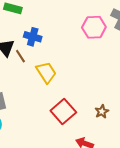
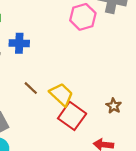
brown line: (20, 56) -> (31, 88), moved
yellow trapezoid: (46, 72) -> (61, 95), moved

